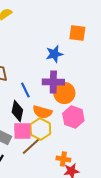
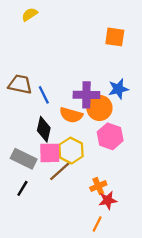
blue star: (54, 54) -> (118, 89), moved
blue line: (25, 90) -> (44, 95), moved
orange semicircle: (42, 112) -> (71, 115), moved
orange cross: (63, 159) -> (98, 186), turned -32

